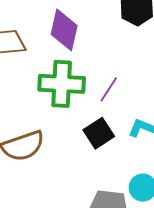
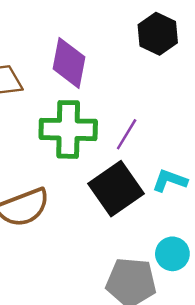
black square: (99, 133) -> (116, 189), size x1.4

